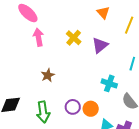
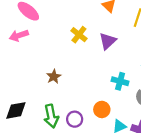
pink arrow: (38, 37) -> (19, 35), moved, turned -96
purple circle: (73, 107) -> (75, 119), moved

